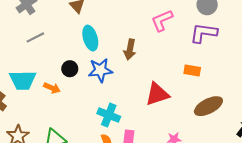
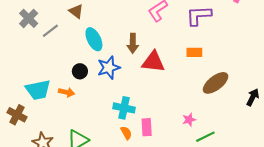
gray line: (35, 37) -> (50, 31), moved
red triangle: (157, 94) -> (153, 62), moved, turned 35

